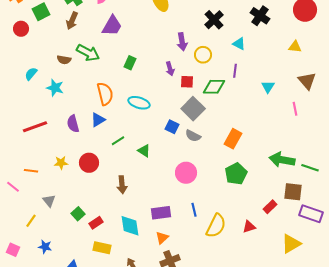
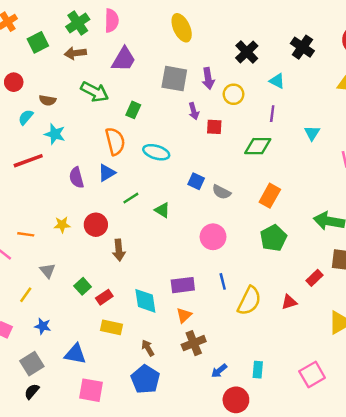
brown arrow: (72, 21) -> (75, 53), turned 60
red circle: (21, 29) -> (14, 82), moved
brown semicircle: (64, 60) -> (48, 100), moved
green rectangle: (130, 63) -> (133, 110), moved
green diamond: (214, 87) -> (258, 146), moved
gray square: (193, 109) -> (174, 79), moved, turned -35
red line: (35, 127) -> (28, 161), moved
brown arrow: (122, 185) -> (119, 250), moved

